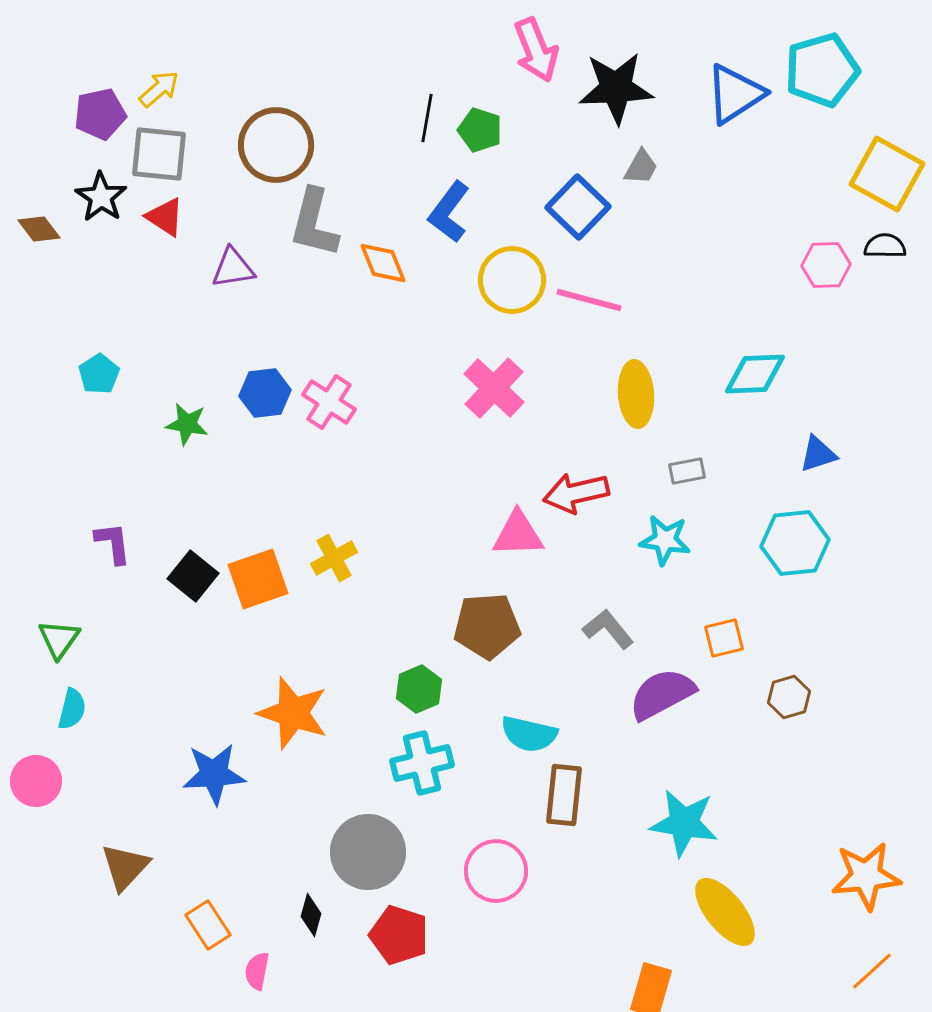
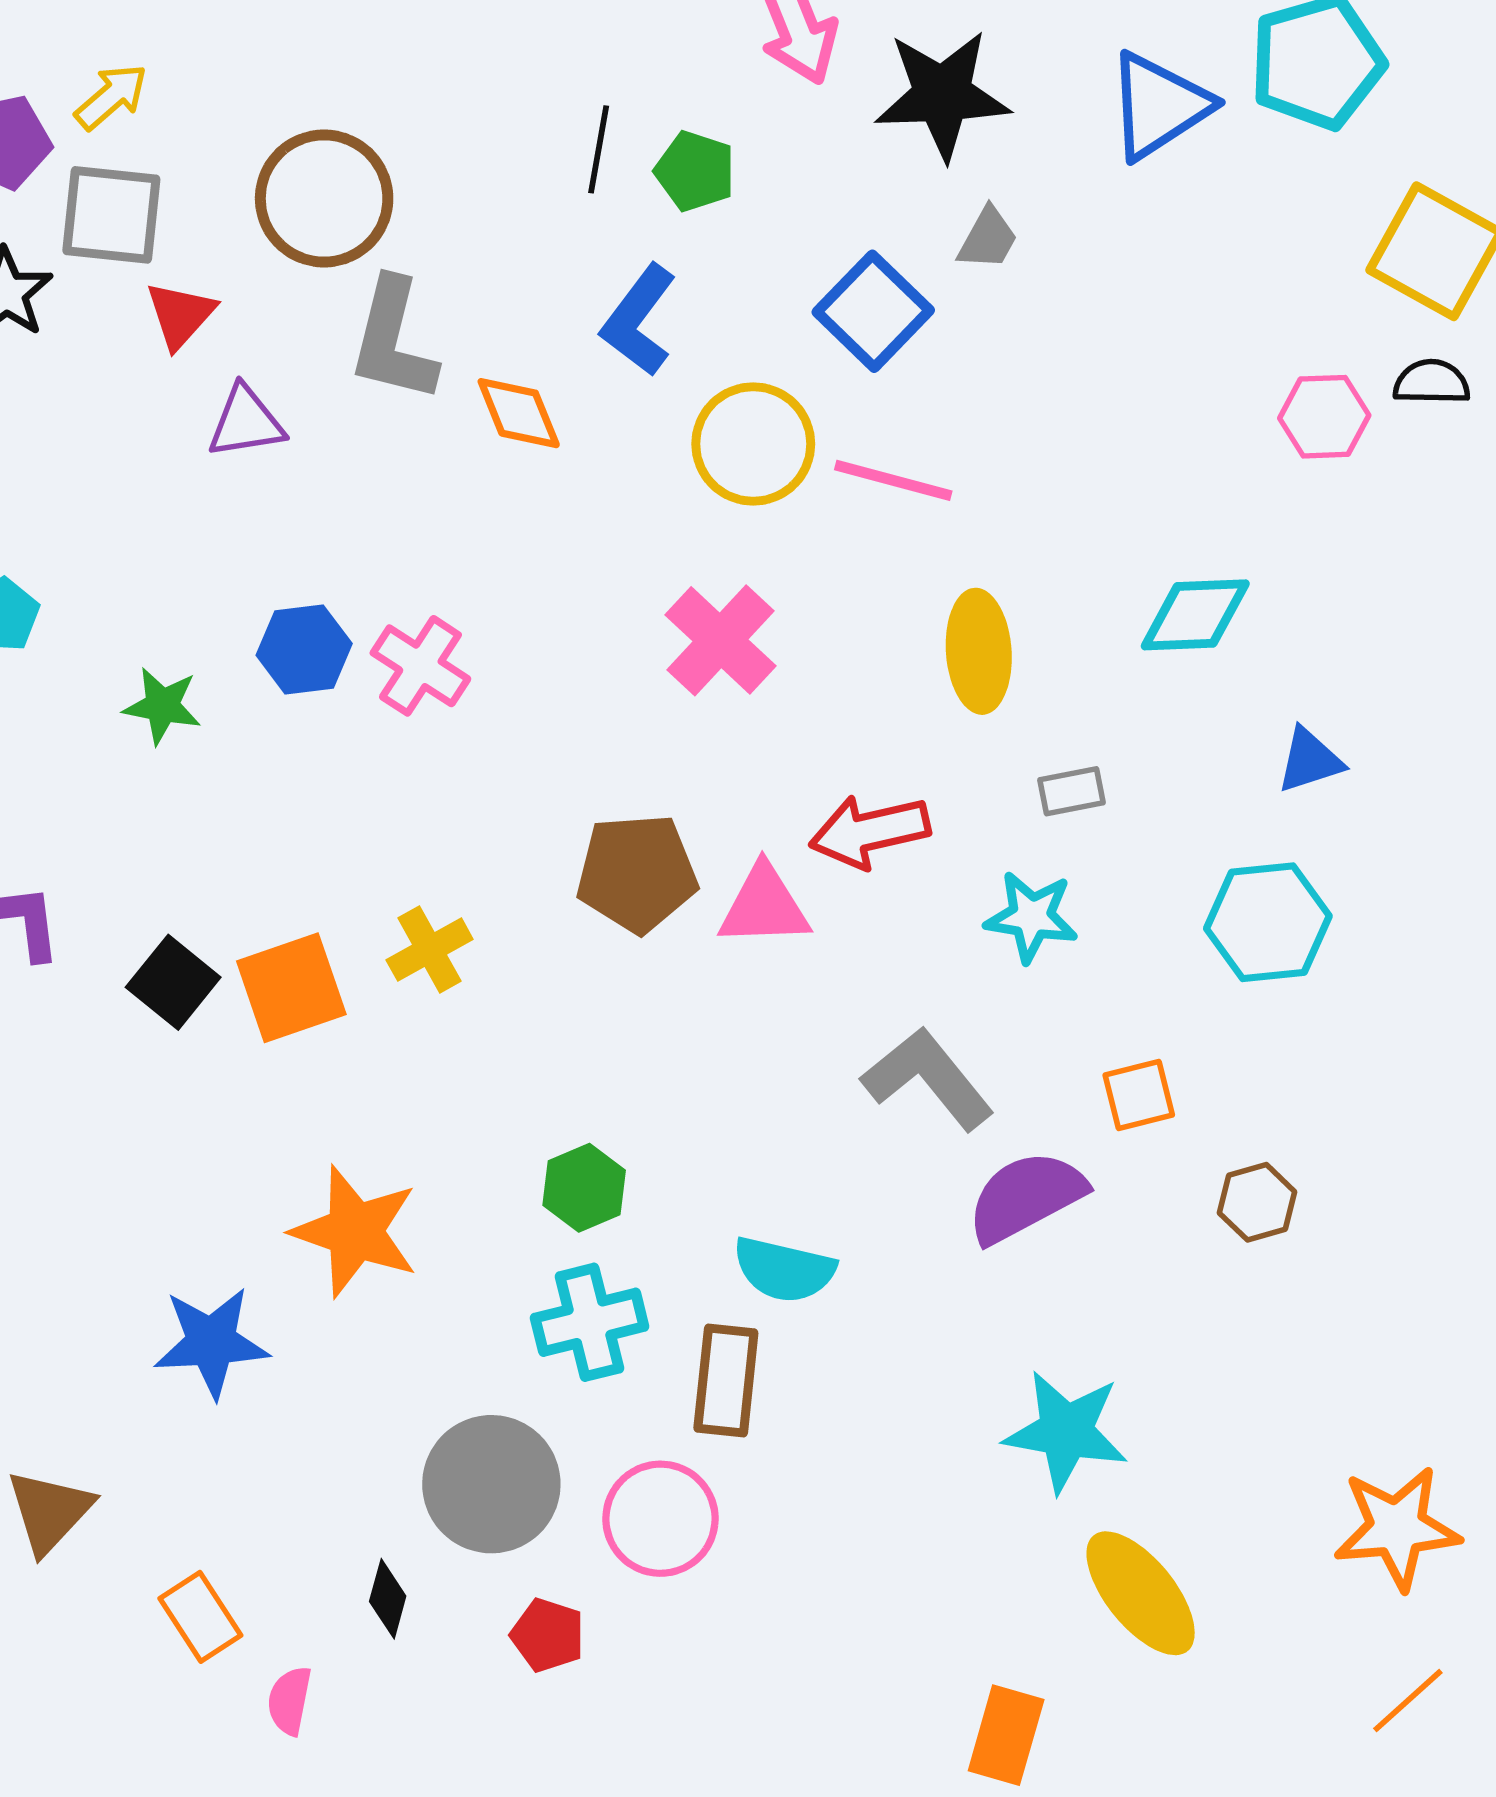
red triangle: (165, 217) -> (180, 315), moved, turned 39
brown pentagon: (487, 626) -> (637, 873), moved
gray L-shape: (608, 629) -> (928, 1079), size x1.4
brown rectangle: (564, 795) -> (726, 1381), moved
pink circle: (496, 871) -> (660, 1519), moved
red pentagon: (399, 935) -> (548, 1635), size x0.7

